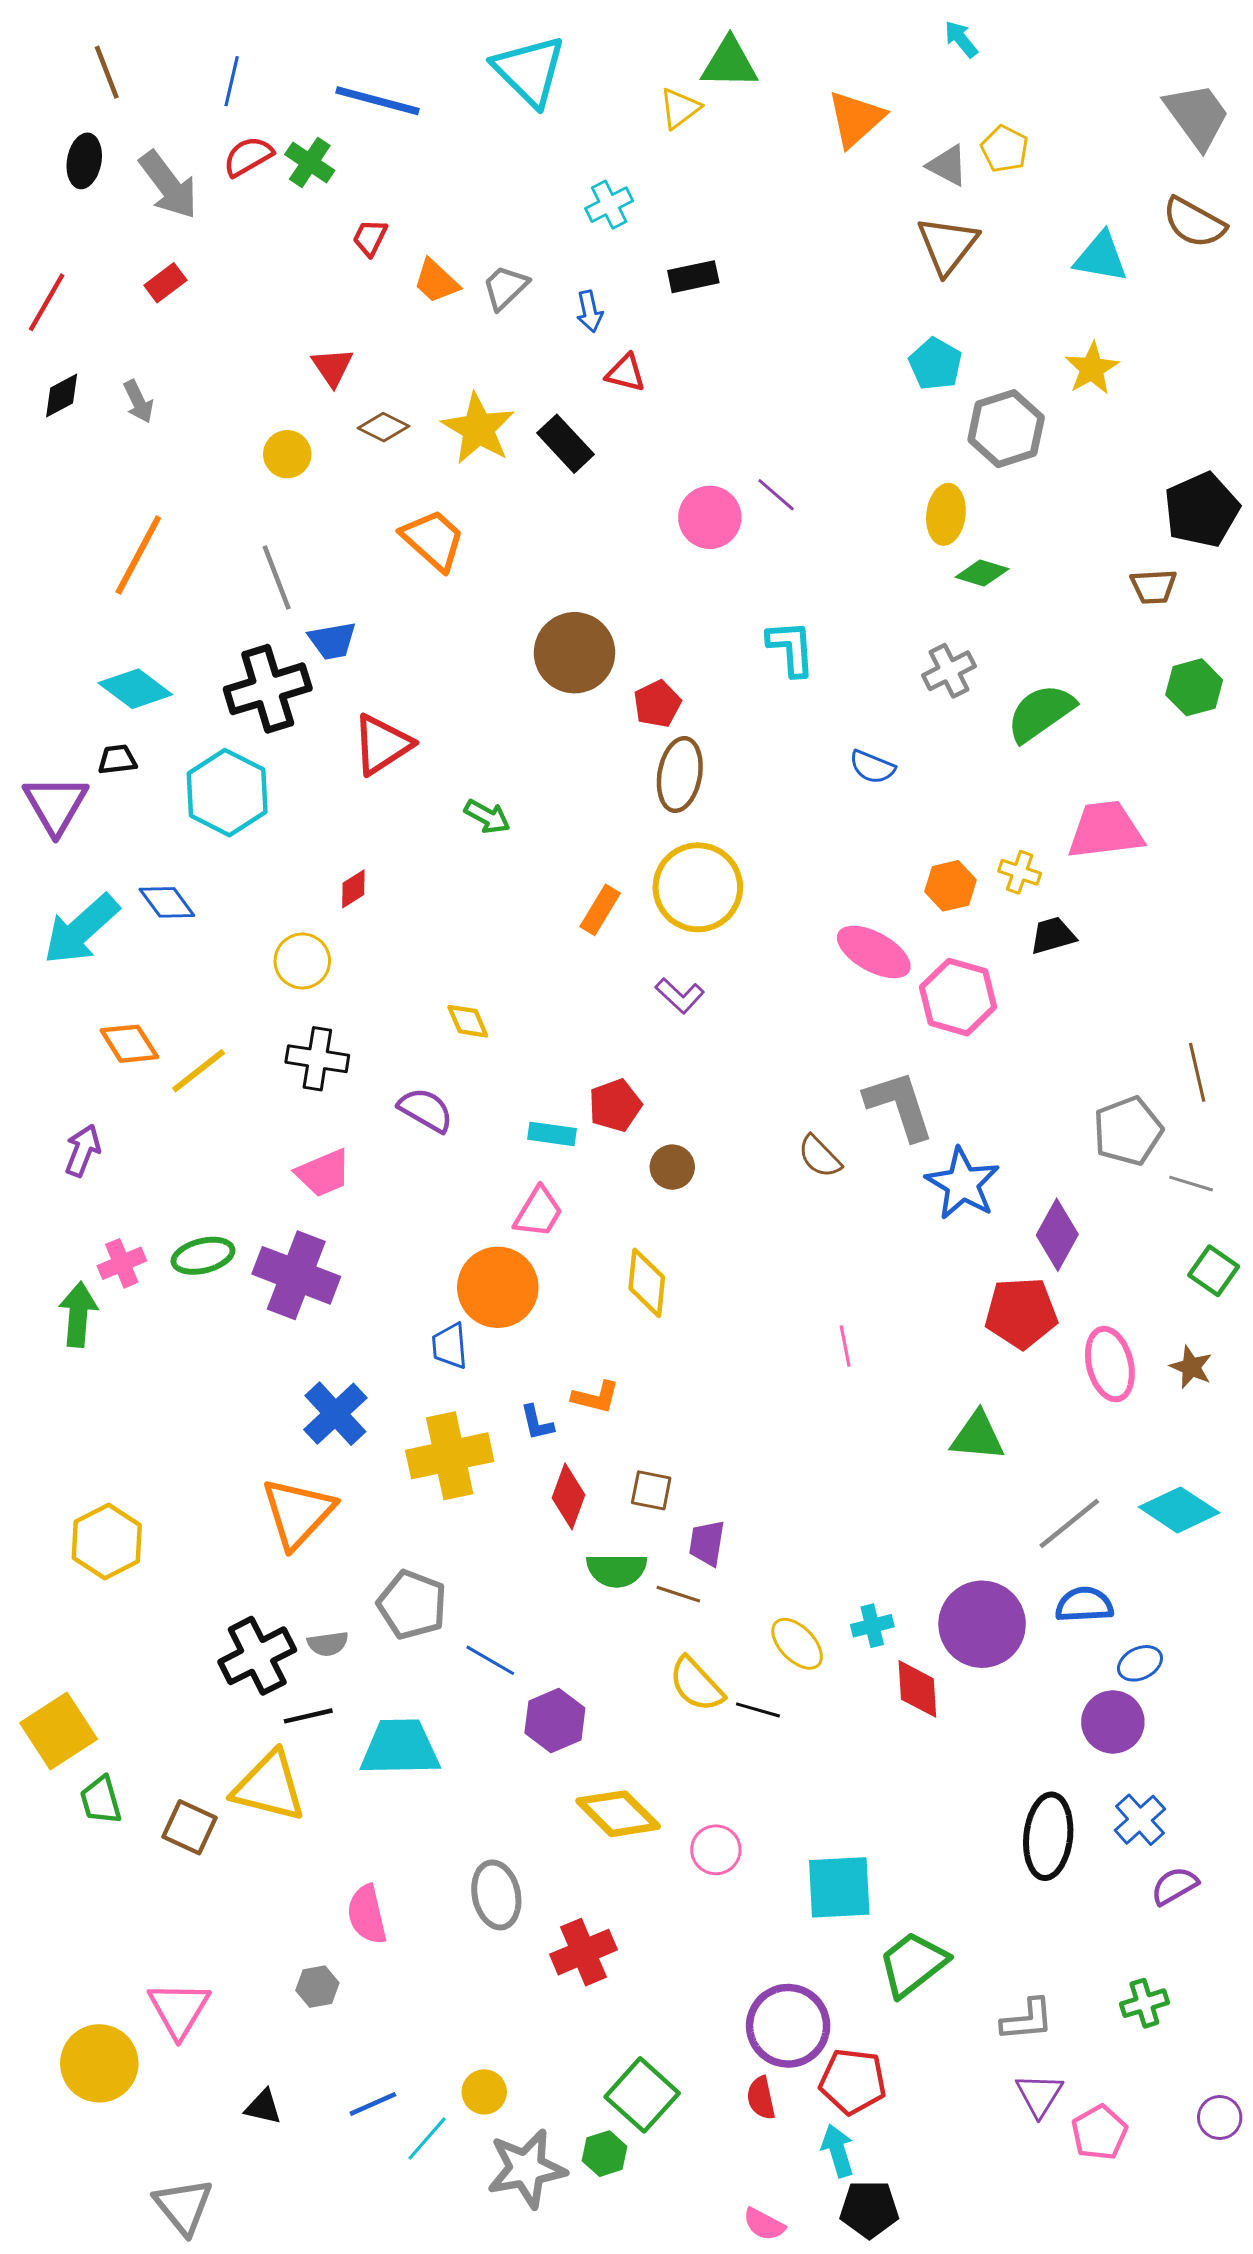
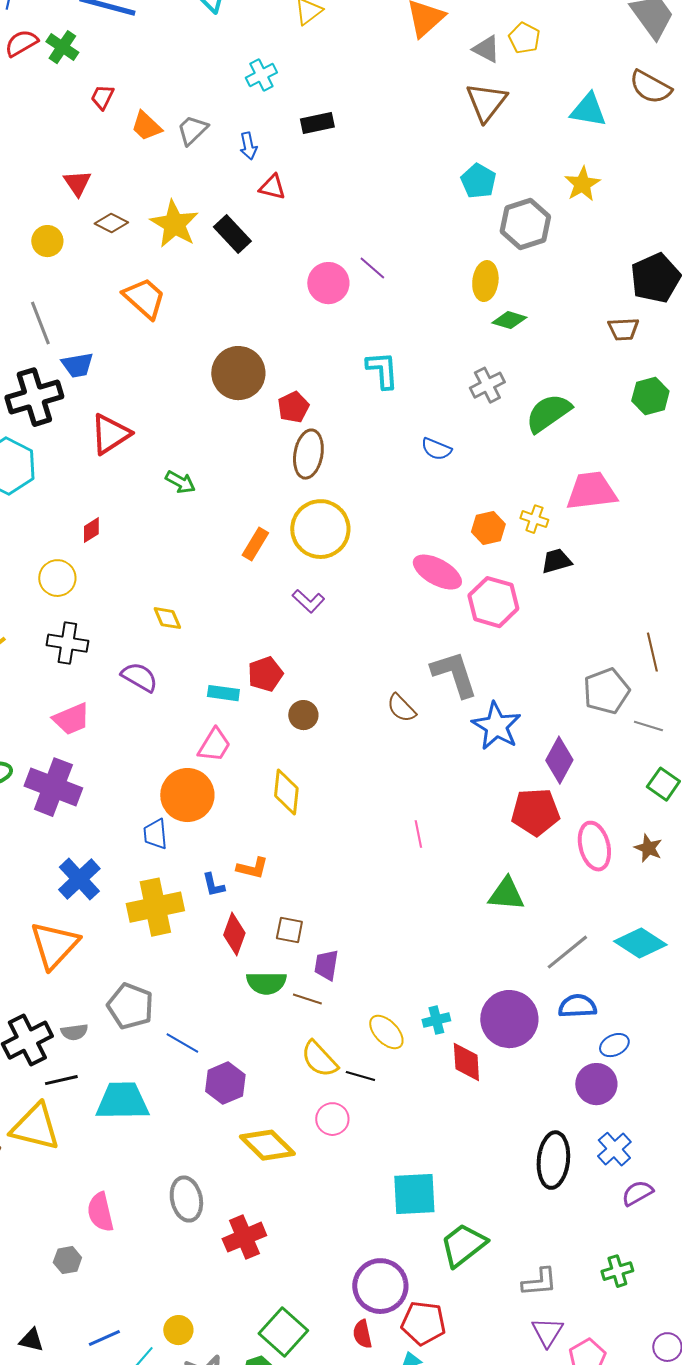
pink circle: (716, 1850) -> (332, 1119), moved

